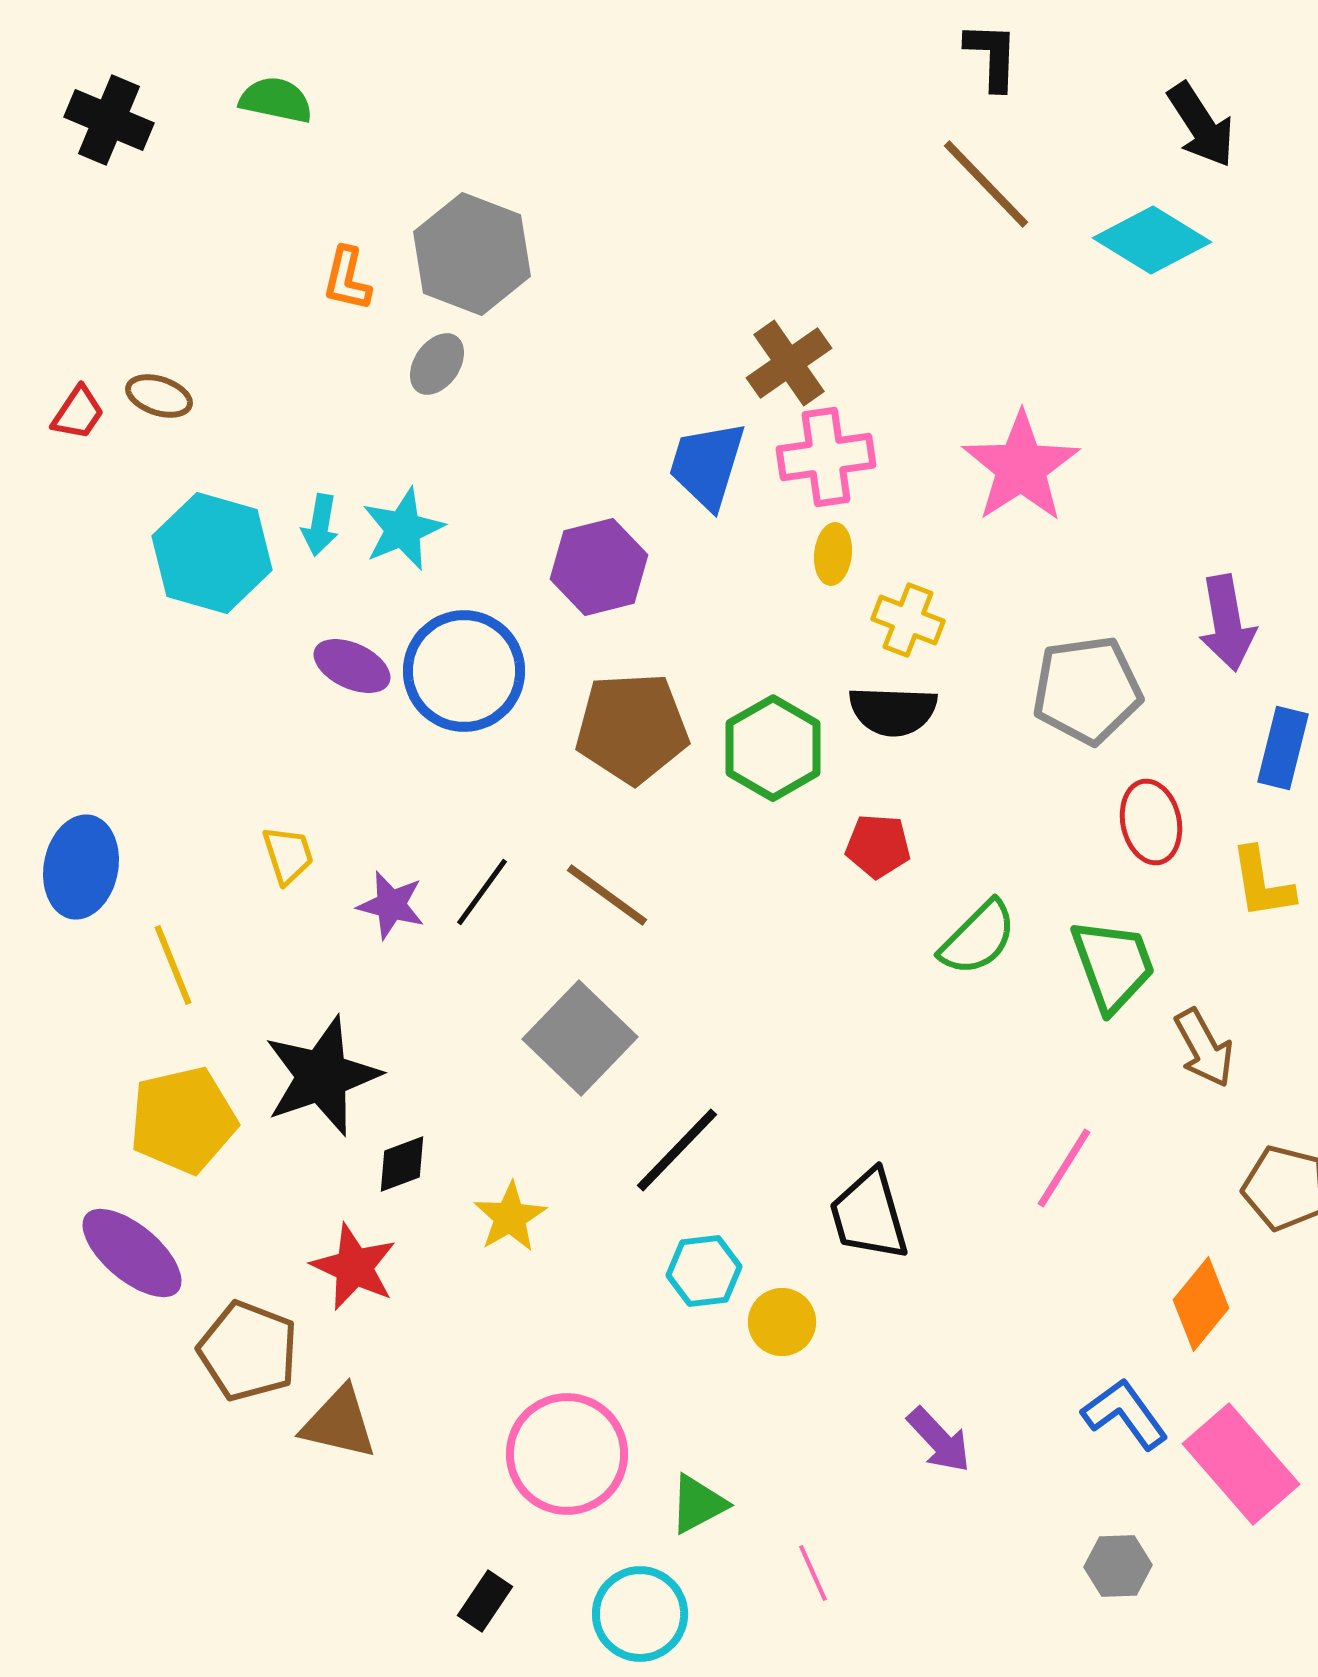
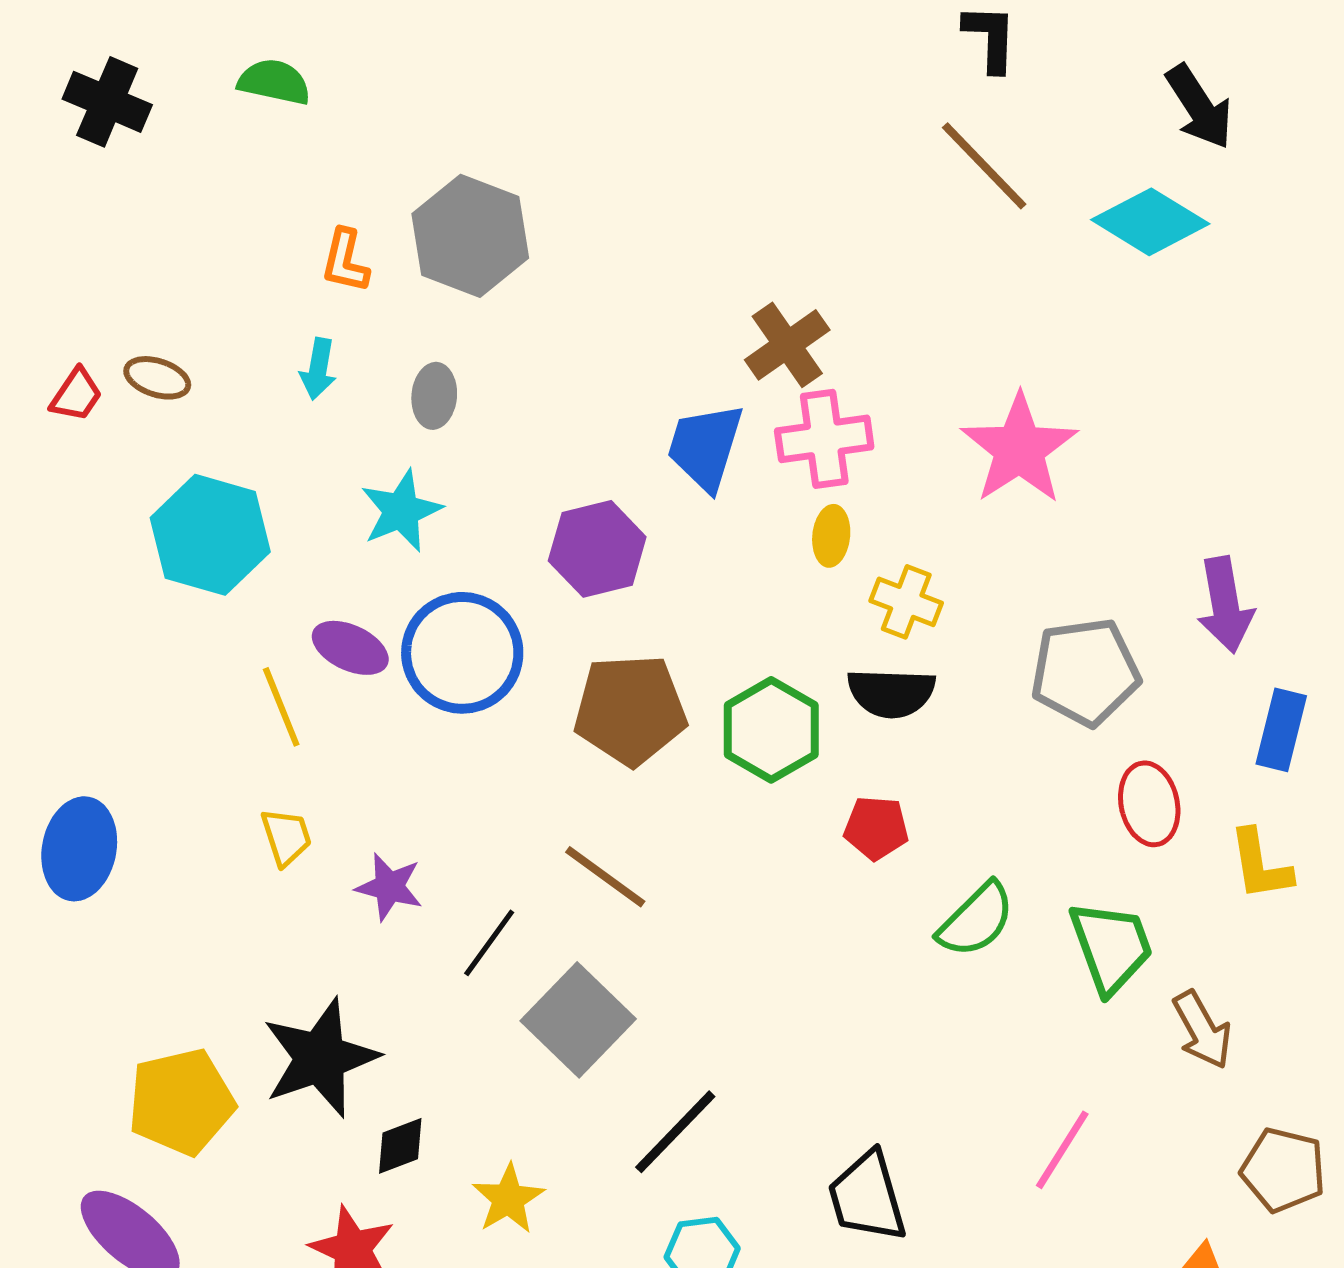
gray ellipse: (437, 364) -> (434, 396), moved, turned -30
cyan arrow: (320, 525) -> (318, 369), moved
black line: (482, 892) -> (489, 943), moved
yellow line: (173, 965) -> (281, 707), moved

